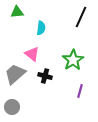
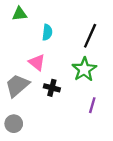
black line: (81, 17) -> (90, 36), moved

